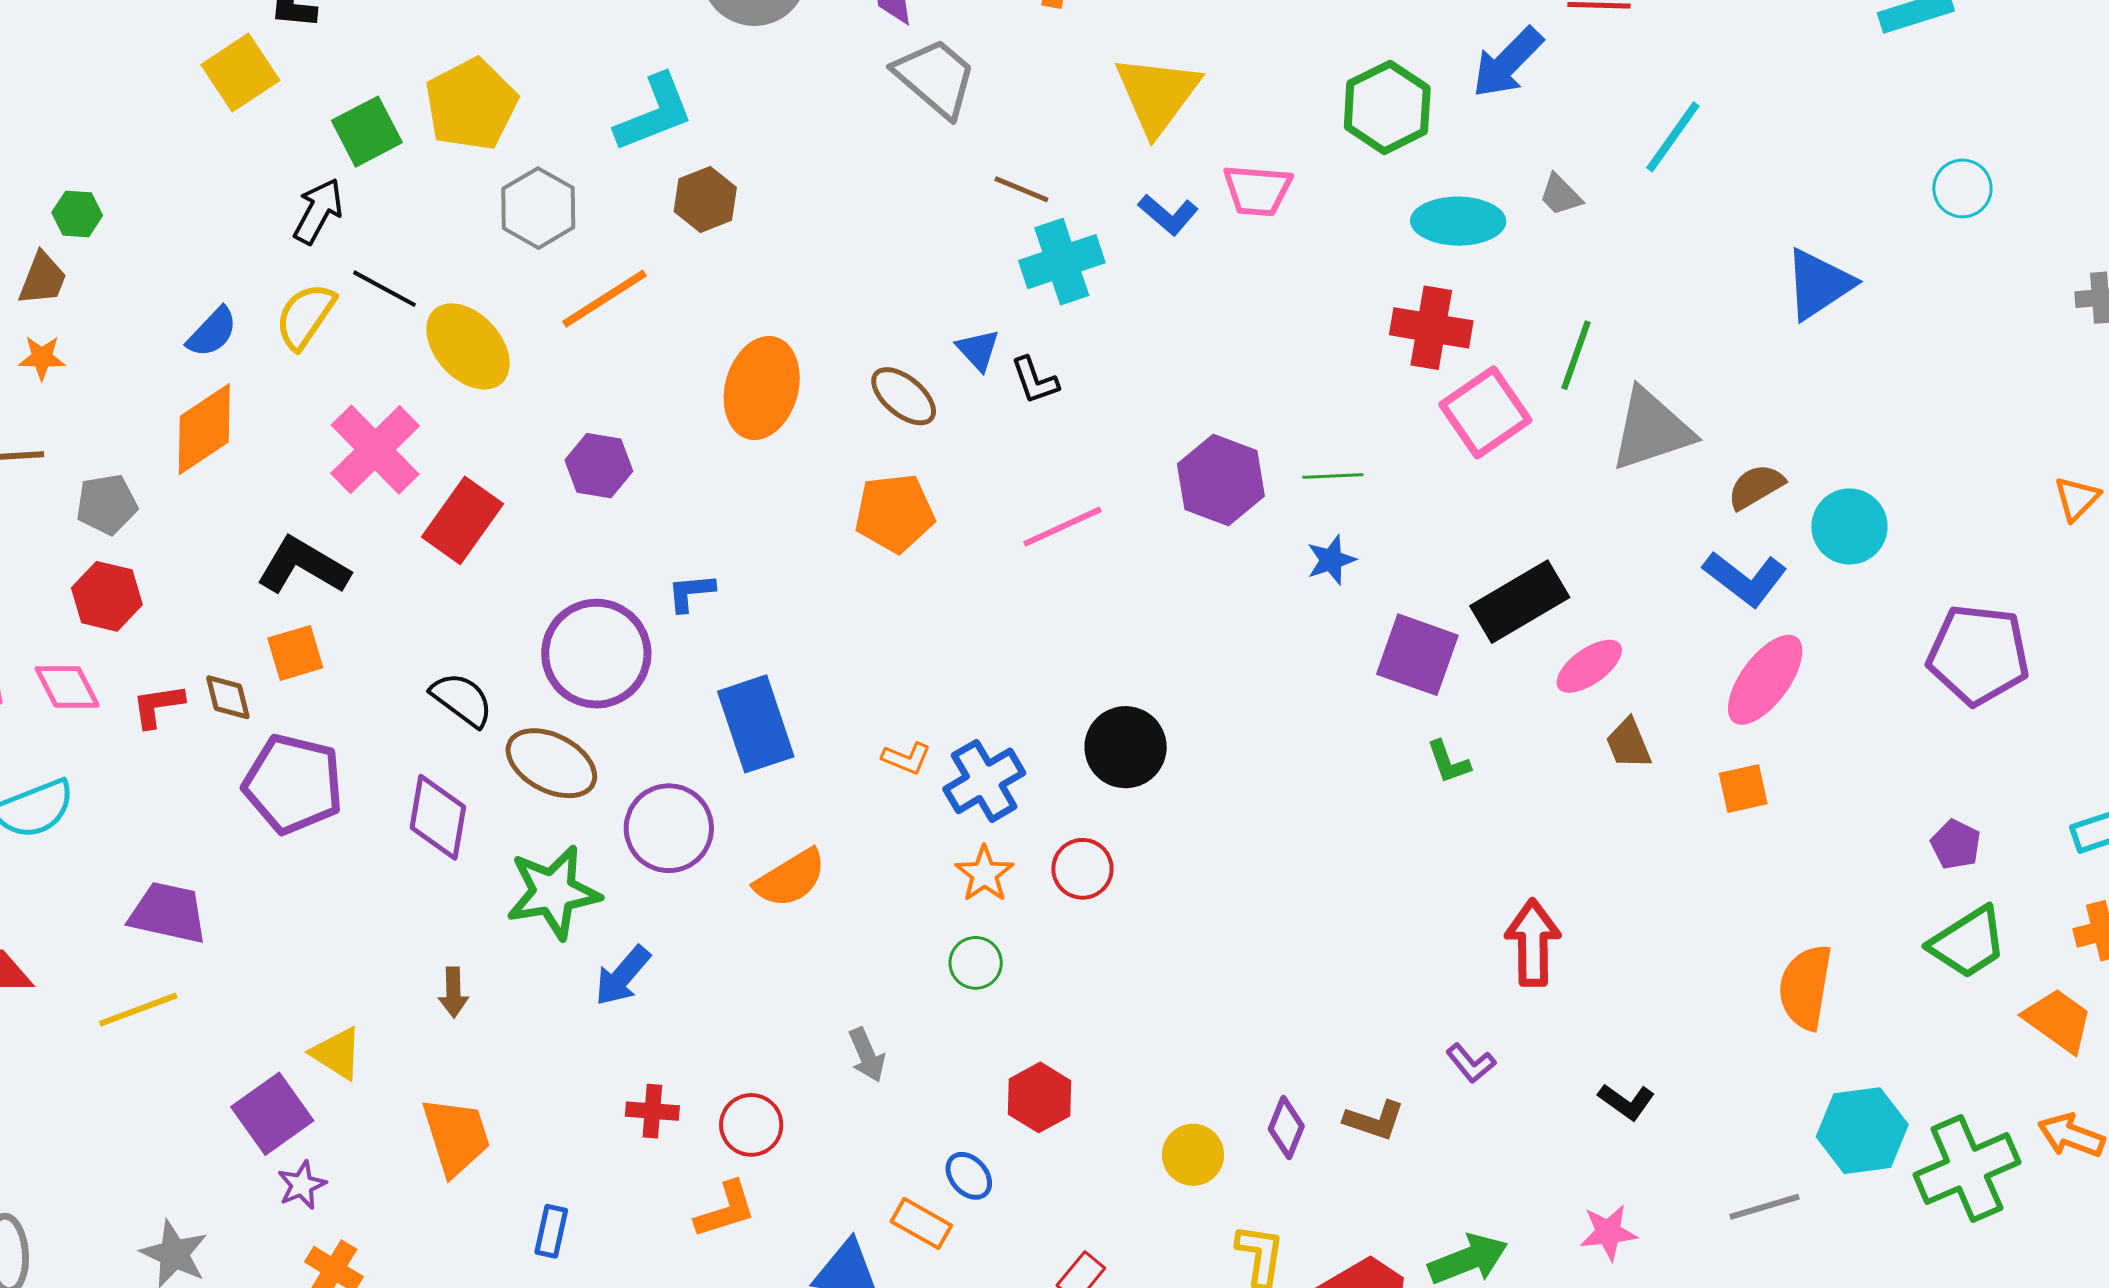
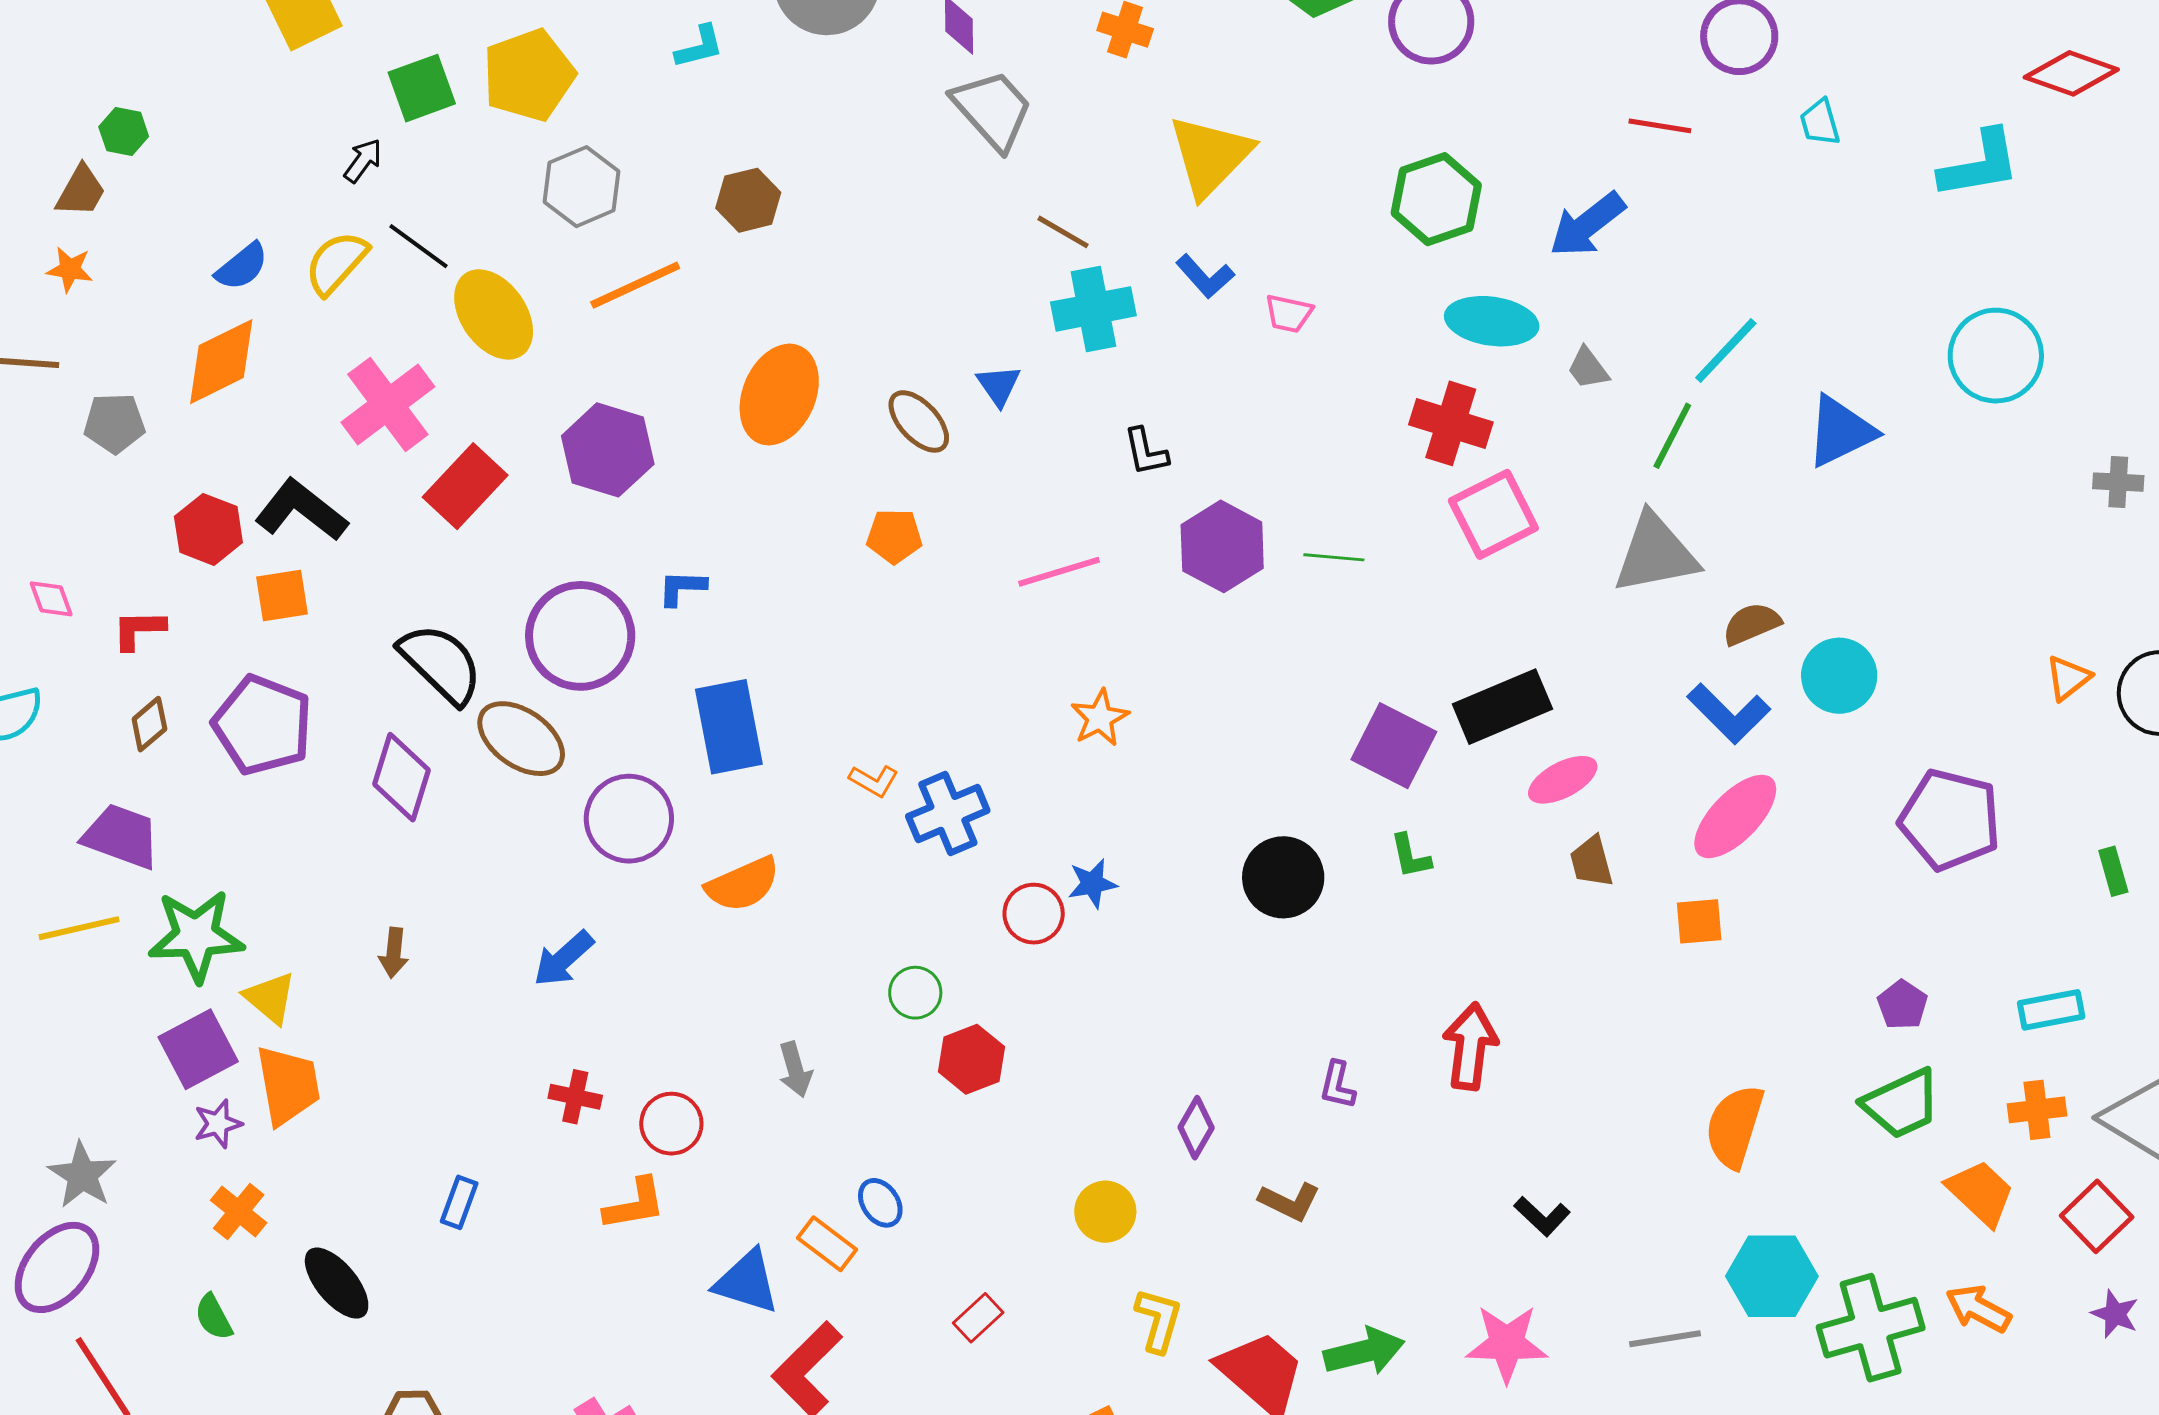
blue arrow: (1508, 62) -> (1587, 225), moved
cyan L-shape: (654, 113) -> (699, 47), moved, size x0.6
cyan line: (1673, 137) -> (1726, 350), moved
cyan circle: (1962, 188) -> (1996, 356), size x1.6
pink trapezoid: (1257, 190) -> (1289, 314), moved, size x0.7
gray trapezoid: (1560, 195) -> (1588, 368), moved
black arrow: (318, 211) -> (363, 161), size x0.7
green line: (1576, 355) -> (1672, 436), moved
black L-shape: (1035, 380) -> (1146, 452), moved
purple hexagon: (599, 466) -> (608, 450), size x1.4
orange pentagon: (895, 513) -> (894, 536), size x0.7
blue star: (1331, 560) -> (1092, 884), moved
red hexagon: (107, 596) -> (208, 529), moved
pink diamond: (67, 687) -> (51, 599), size x0.7
brown diamond: (228, 697) -> (149, 724), moved, turned 56
black semicircle: (462, 699) -> (441, 664), size x1.4
black circle: (1126, 747) -> (1283, 877), moved
orange star: (984, 874) -> (1100, 718), moved
green star: (553, 892) -> (196, 936), moved
purple L-shape: (1471, 1063) -> (1337, 1085), moved, turned 45
red hexagon: (1039, 1097) -> (971, 1059), moved
purple diamond: (1286, 1128) -> (1196, 1128), moved
orange trapezoid: (456, 1136) -> (288, 1085), moved
pink star: (1608, 1232) -> (1507, 1344), size x1.4

